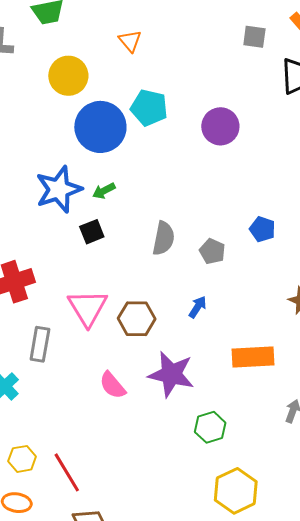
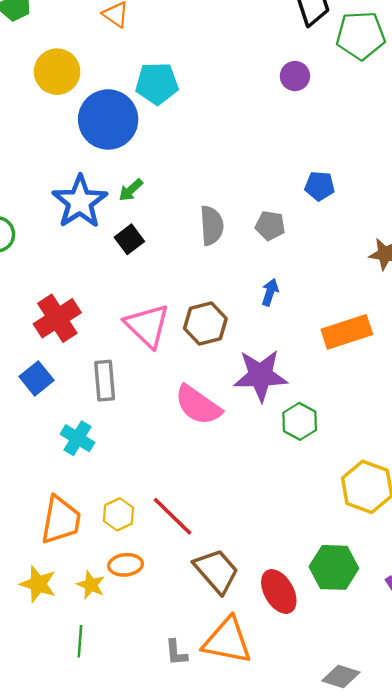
purple circle: (220, 126) -> (295, 76), moved, size x0.7
pink semicircle: (113, 385) -> (198, 405), size x1.4
green hexagon: (210, 427) -> (300, 421), moved

